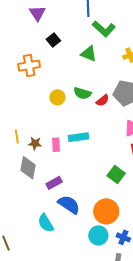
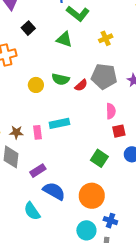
cyan circle: (98, 235) -> (86, 230), moved

